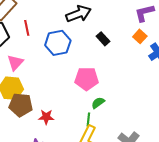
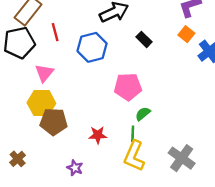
red star: (46, 117) -> (98, 135), moved

